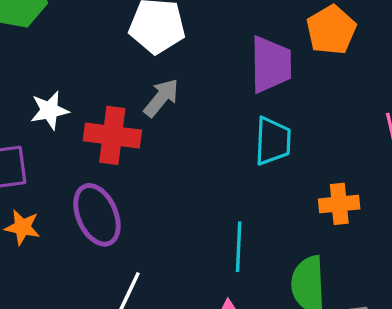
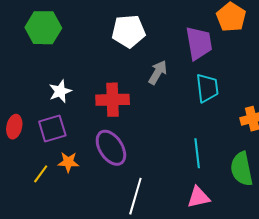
gray arrow: (161, 98) -> (158, 72), moved
white star: (49, 110) -> (60, 91), moved

